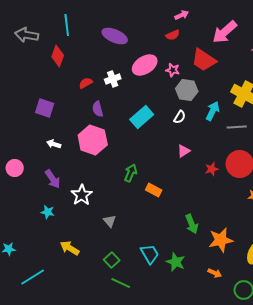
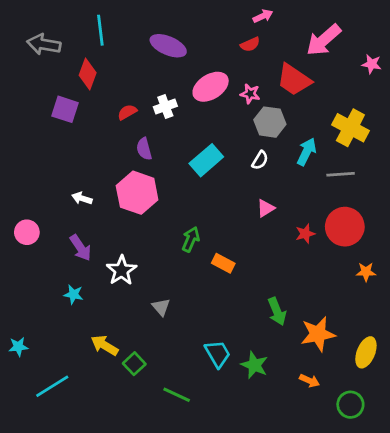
purple square: (45, 108) -> (65, 109), moved
green square: (112, 260) -> (134, 364), moved

